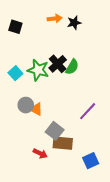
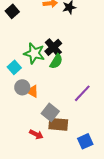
black square: (15, 27) -> (12, 11), turned 32
green semicircle: (72, 67) -> (56, 61), moved
cyan square: (15, 73) -> (14, 67), moved

